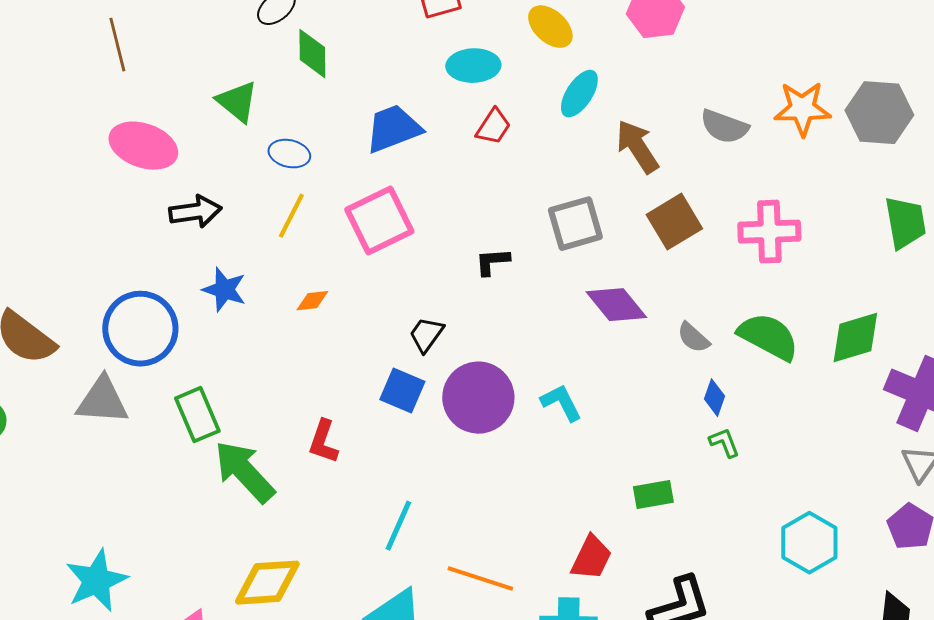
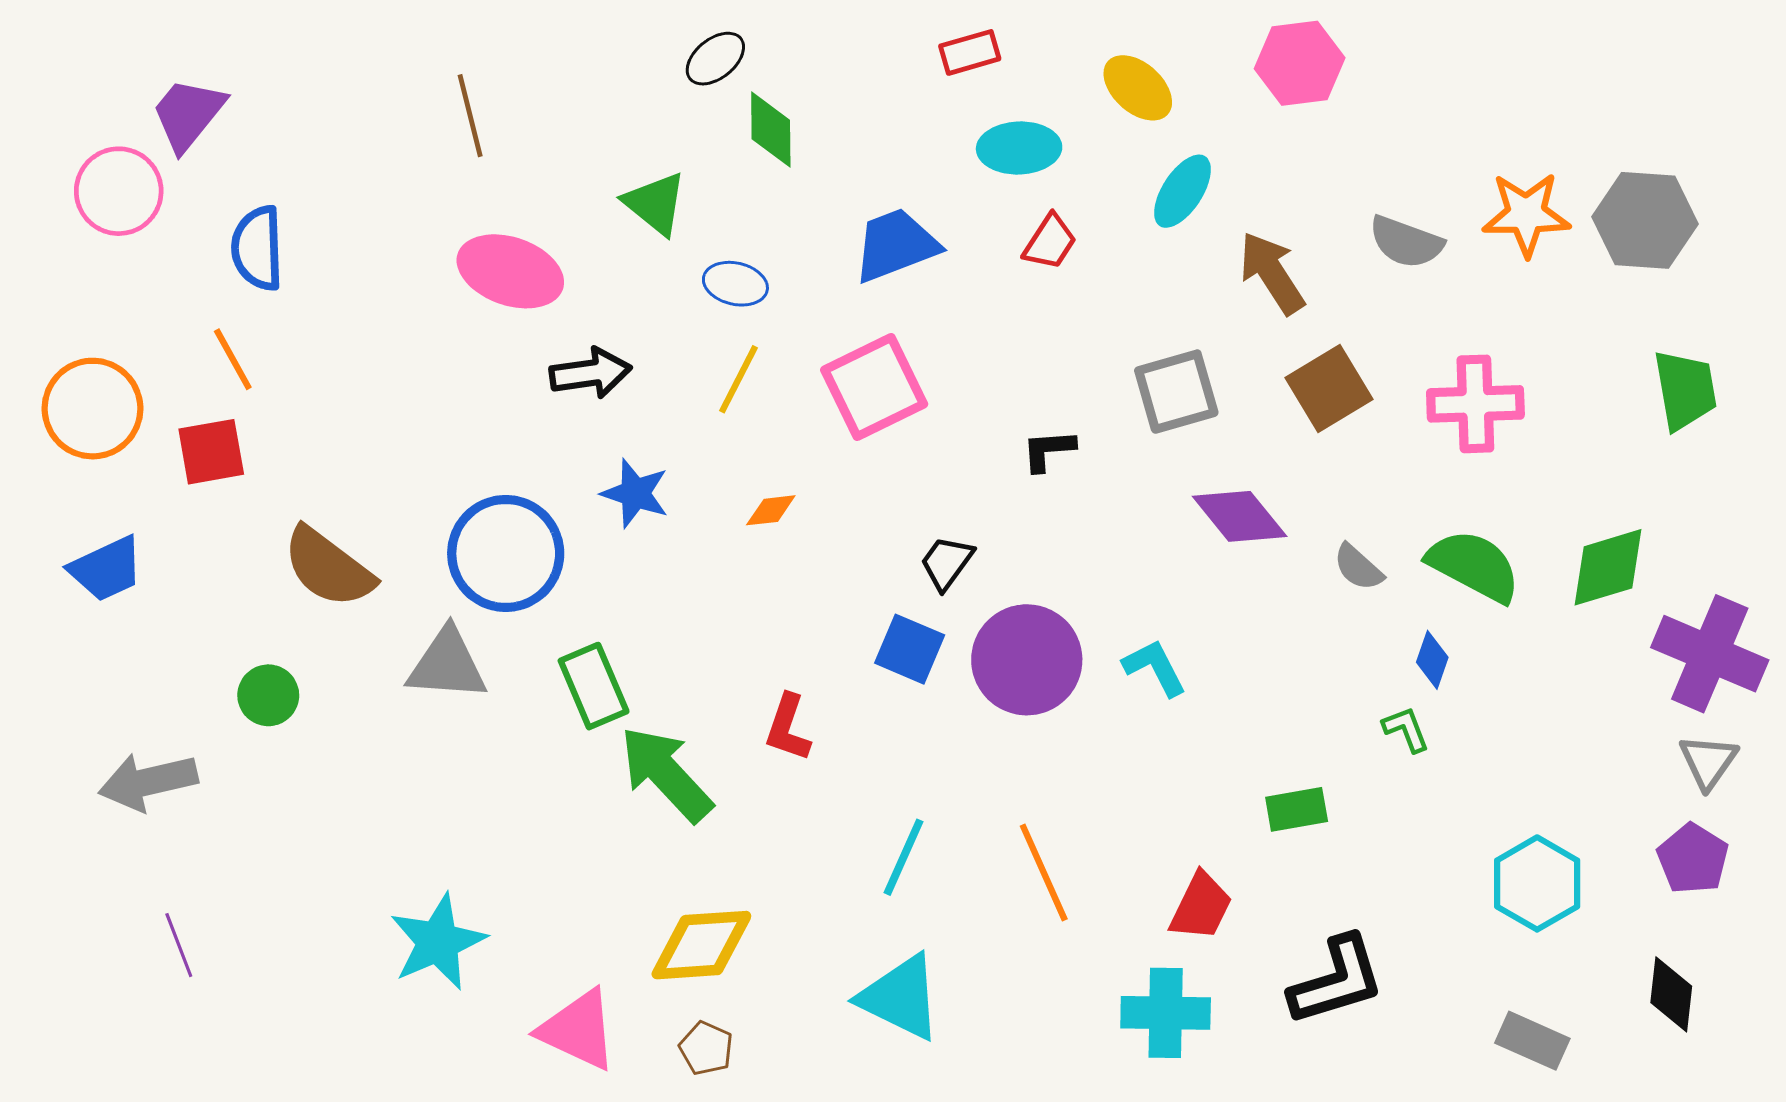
blue diamond: (714, 398) -> (1432, 660), moved
orange line: (480, 579) -> (1044, 873), moved, turned 48

